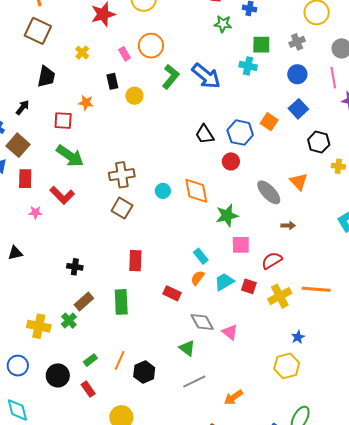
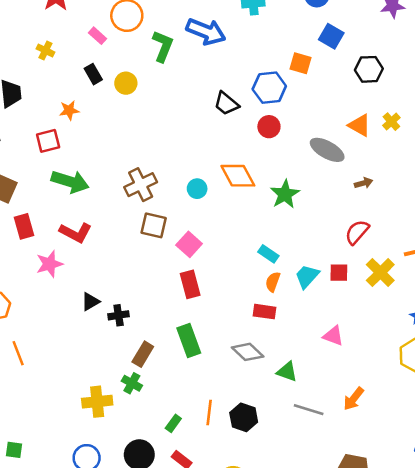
yellow cross: (338, 166) -> (391, 122), moved, turned -32
pink star: (35, 212) -> (49, 264), size x1.5
pink square: (241, 245) -> (189, 244), moved, turned -30
black triangle: (15, 253) -> (90, 302), moved
red rectangle: (172, 293) -> (265, 312), moved
gray diamond: (202, 322) -> (248, 352), moved
gray line: (194, 382) -> (309, 410), turned 60
orange arrow: (233, 397) -> (354, 399), moved

